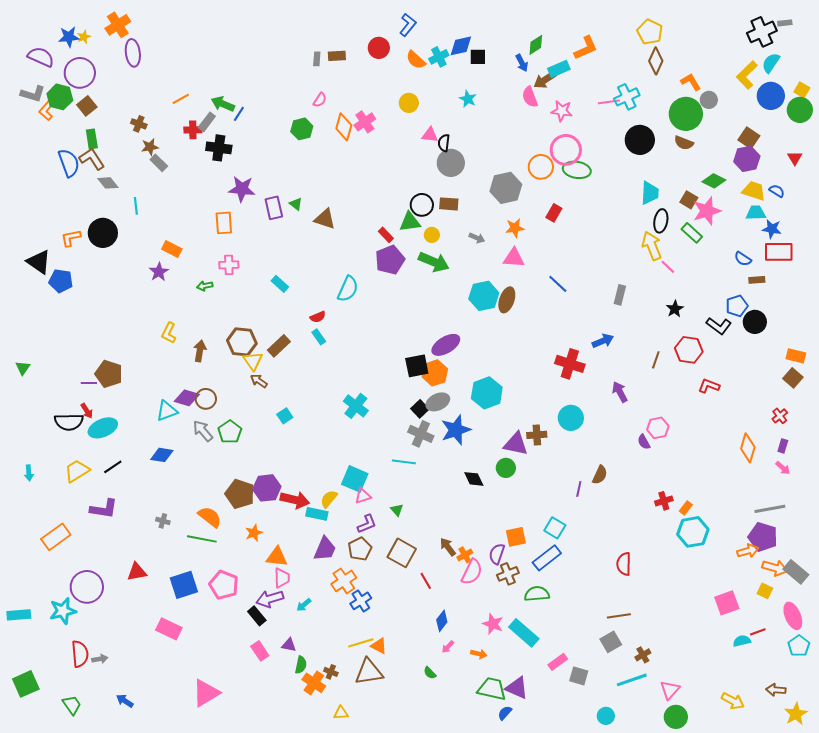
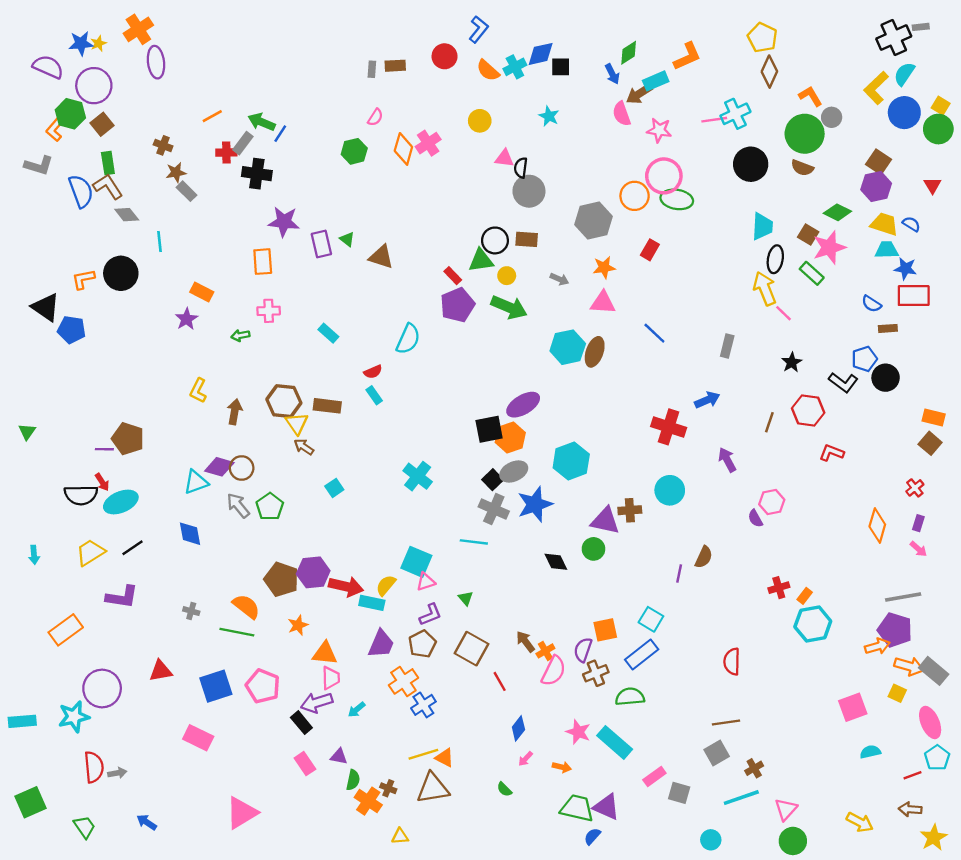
gray L-shape: (33, 94) -> (39, 165), moved
brown rectangle: (279, 346) -> (327, 406), turned 50
blue diamond: (162, 455) -> (190, 534), turned 70
red line: (758, 632) -> (913, 775), moved

